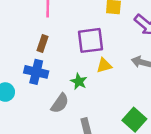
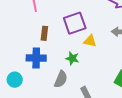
brown rectangle: (43, 44) -> (44, 33), moved
yellow triangle: (104, 65) -> (90, 41), turned 40

